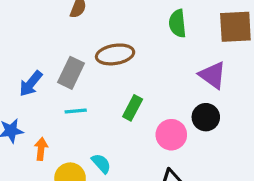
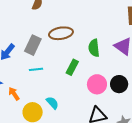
green semicircle: (177, 23) -> (94, 48), moved
black circle: (206, 117) -> (119, 84), moved
orange arrow: (41, 149) -> (14, 94), turned -40

